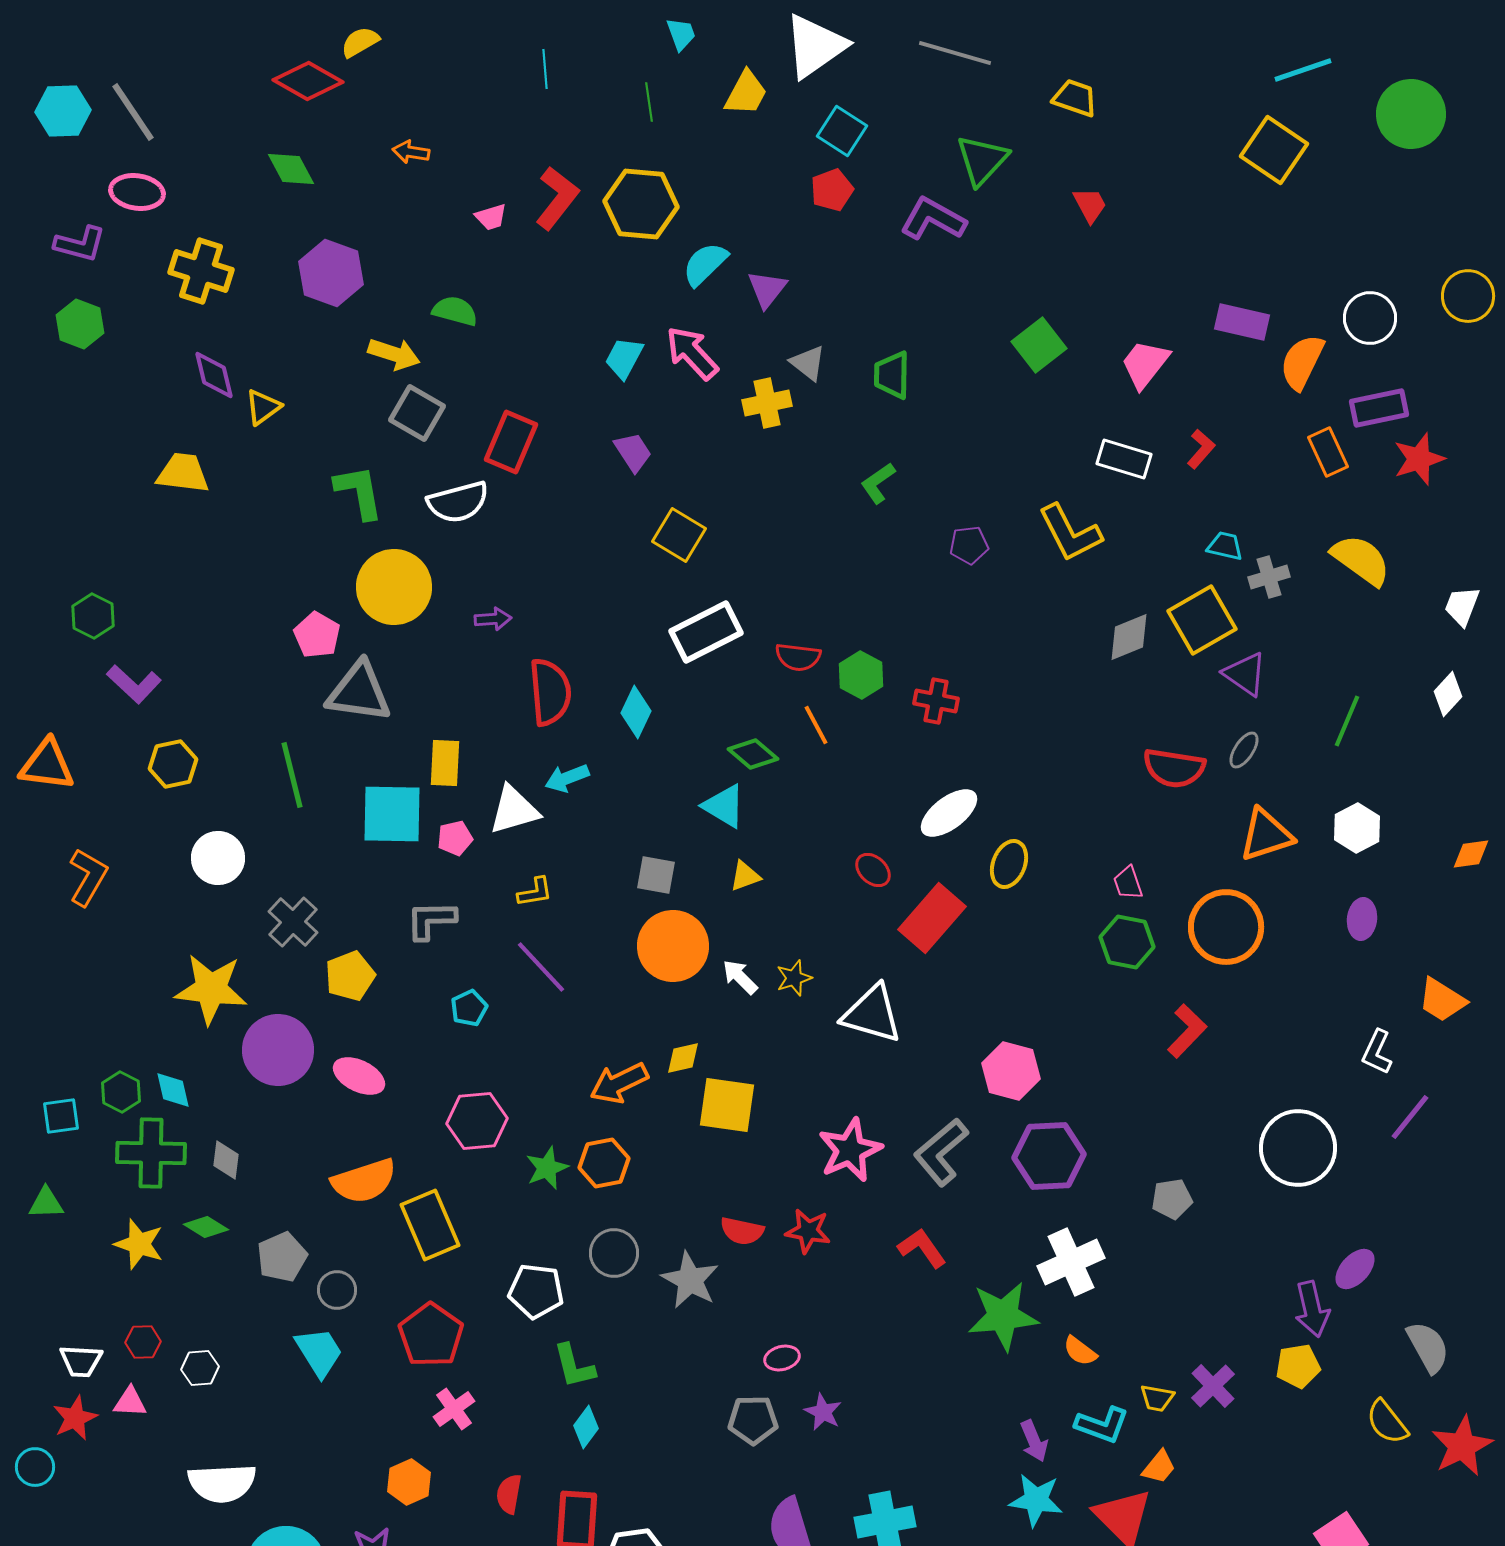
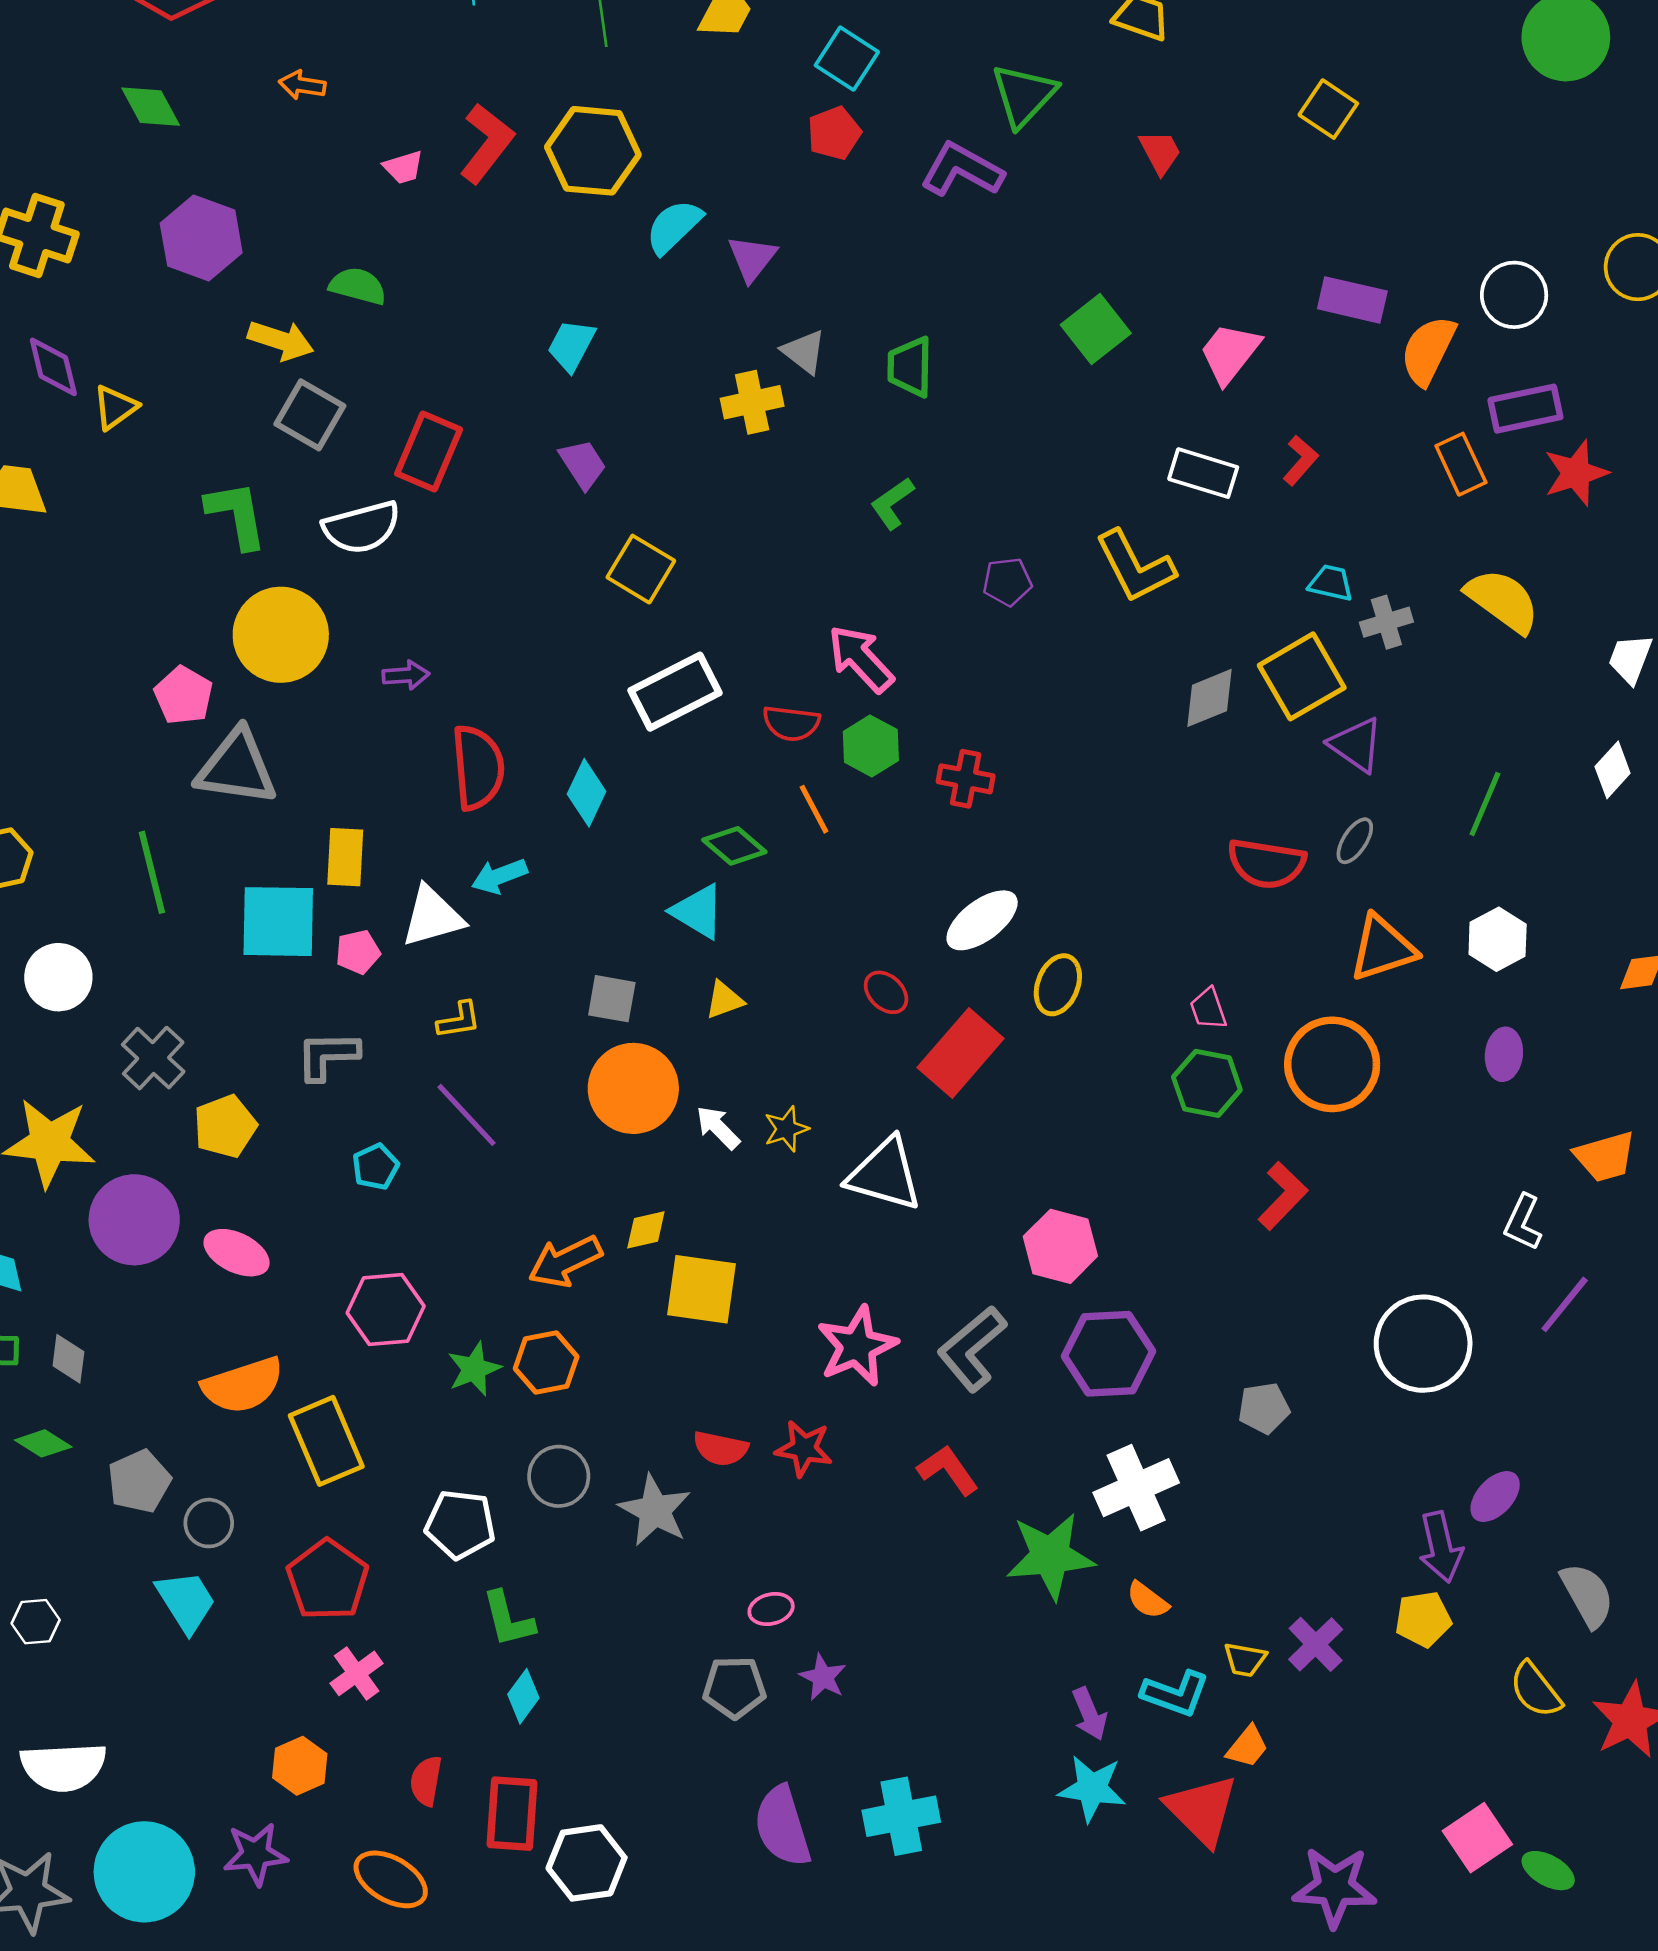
yellow square: (1274, 150) -> (1328, 109), moved, size x0.7
pink arrow: (692, 353) -> (861, 659), moved
orange trapezoid: (1442, 1000) -> (1605, 1157), turned -48

